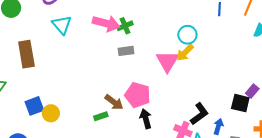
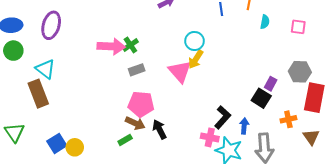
cyan triangle: (62, 25) -> (45, 69), moved
pink pentagon: (138, 95) -> (141, 104), moved
black square: (240, 103) -> (261, 98), turned 30
black arrow: (146, 119) -> (160, 129), moved

